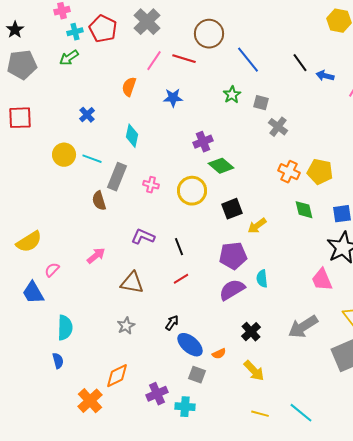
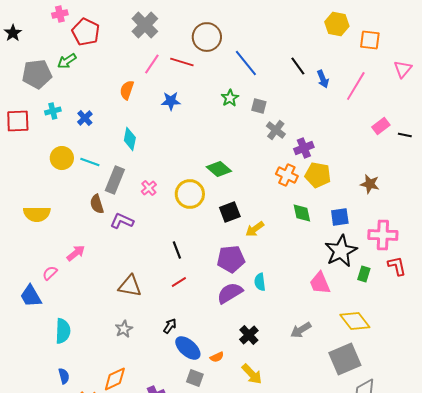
red pentagon: (103, 29) -> (86, 32), moved
cyan cross: (75, 32) -> (53, 111), moved
gray pentagon: (22, 65) -> (37, 74), moved
blue arrow: (325, 76) -> (323, 79), turned -126
purple cross: (203, 142) -> (304, 148), moved
pink cross: (151, 185) -> (149, 188), turned 35
purple L-shape: (143, 237) -> (122, 221), moved
yellow semicircle: (29, 242) -> (37, 214), moved, turned 32
pink arrow: (96, 256) -> (76, 253), moved
gray arrow: (303, 327) -> (301, 330), size x0.7
blue semicircle: (58, 361) -> (64, 376), moved

